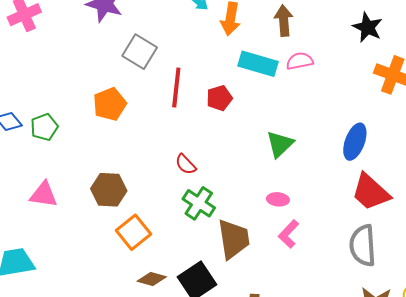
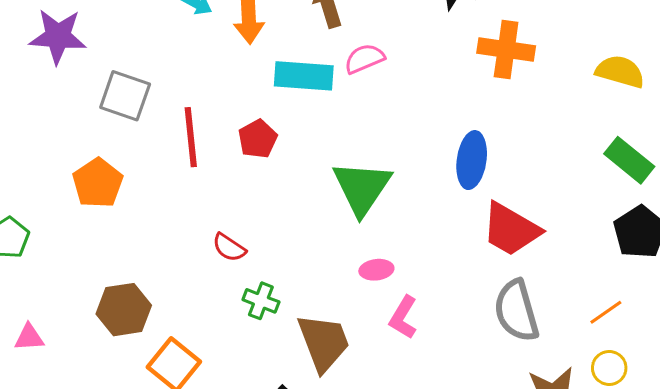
green triangle: (280, 144) -> (362, 188), size x1.4
pink triangle: (44, 195) -> (29, 337), size x0.7
green cross: (199, 203) -> (261, 301), size x0.7

